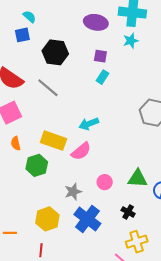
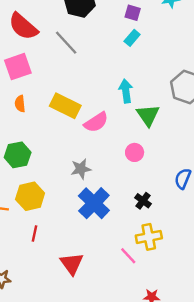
cyan arrow: (89, 124) -> (126, 91), moved, turned 96
green hexagon: (37, 165) -> (18, 155), moved
green triangle: (137, 178) -> (148, 115), moved, turned 45
pink circle: (105, 182) -> (135, 152), moved
yellow hexagon: (47, 219) -> (30, 196), moved

